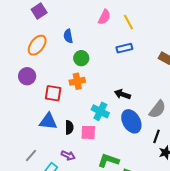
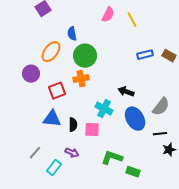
orange ellipse: (37, 45) -> (51, 52), moved
blue rectangle: (124, 48) -> (145, 55), moved
green circle: (81, 58) -> (85, 56), size x1.5
red square: (53, 93) -> (57, 91), turned -30
black line: (156, 136) -> (160, 134), turned 64

